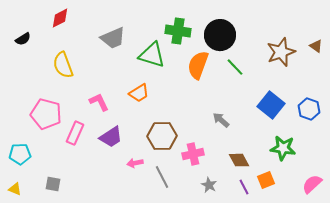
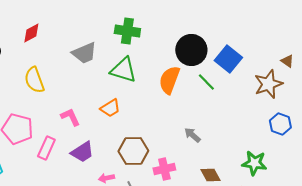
green cross: (178, 31) -> (127, 31), moved
brown star: (281, 52) -> (268, 84), moved
blue square: (271, 105) -> (228, 59), moved

